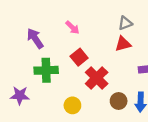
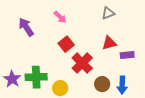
red triangle: (123, 44) -> (109, 43), moved
green cross: (46, 70) -> (36, 77), moved
purple star: (20, 96) -> (12, 79), turned 30

